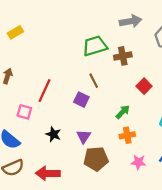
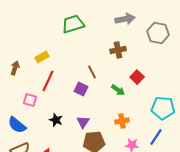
yellow rectangle: (15, 32) -> (42, 57), moved
green trapezoid: (95, 46) -> (73, 24), moved
green arrow: (123, 112) -> (118, 90), moved, turned 80

